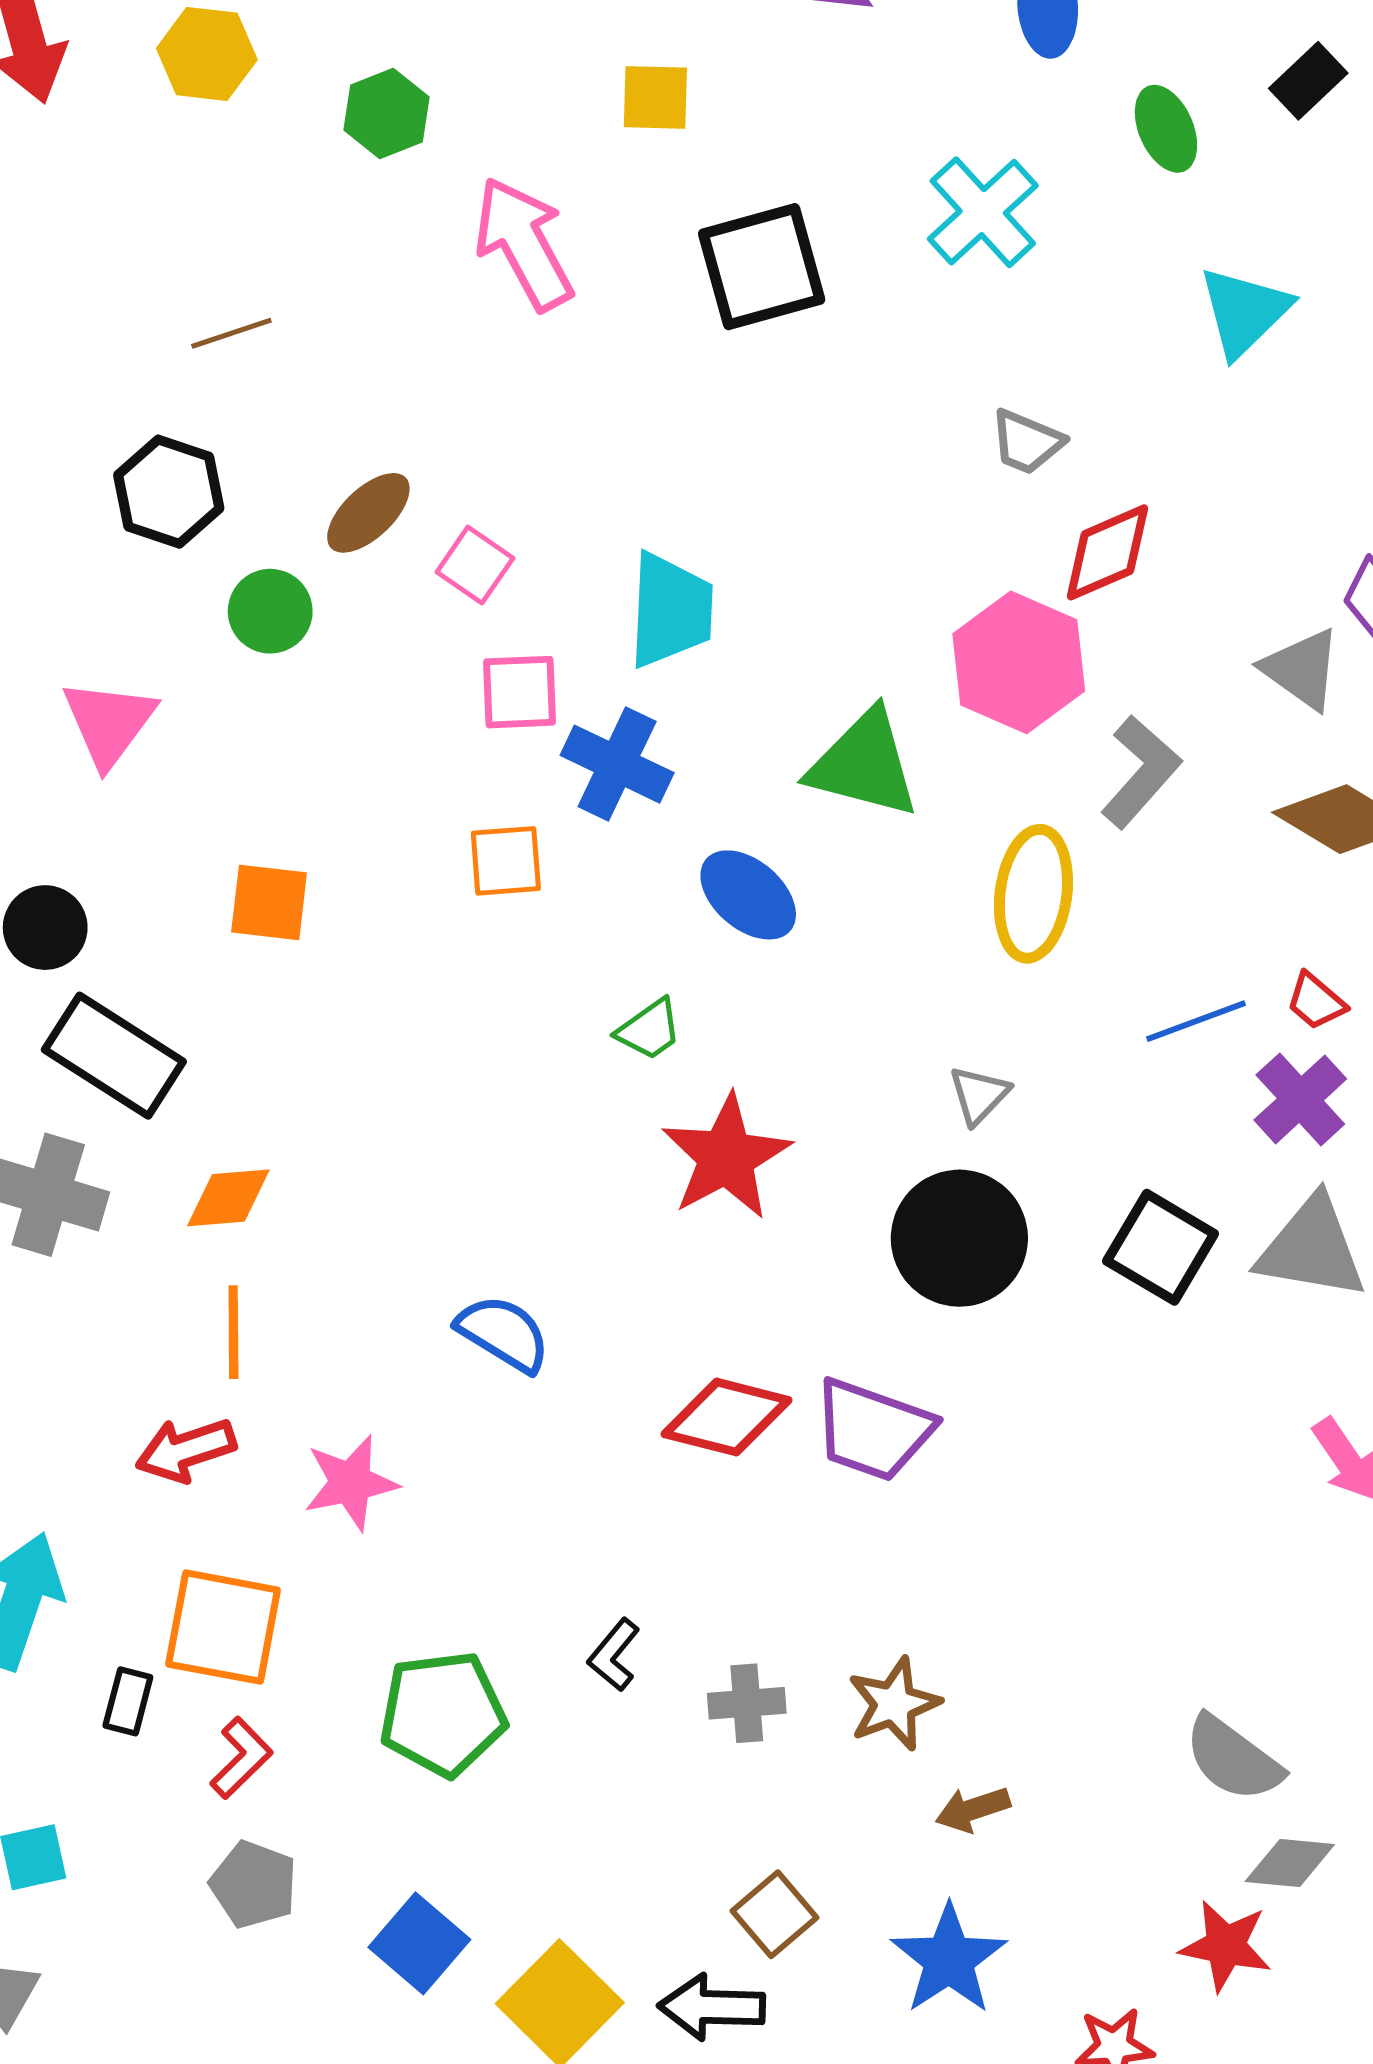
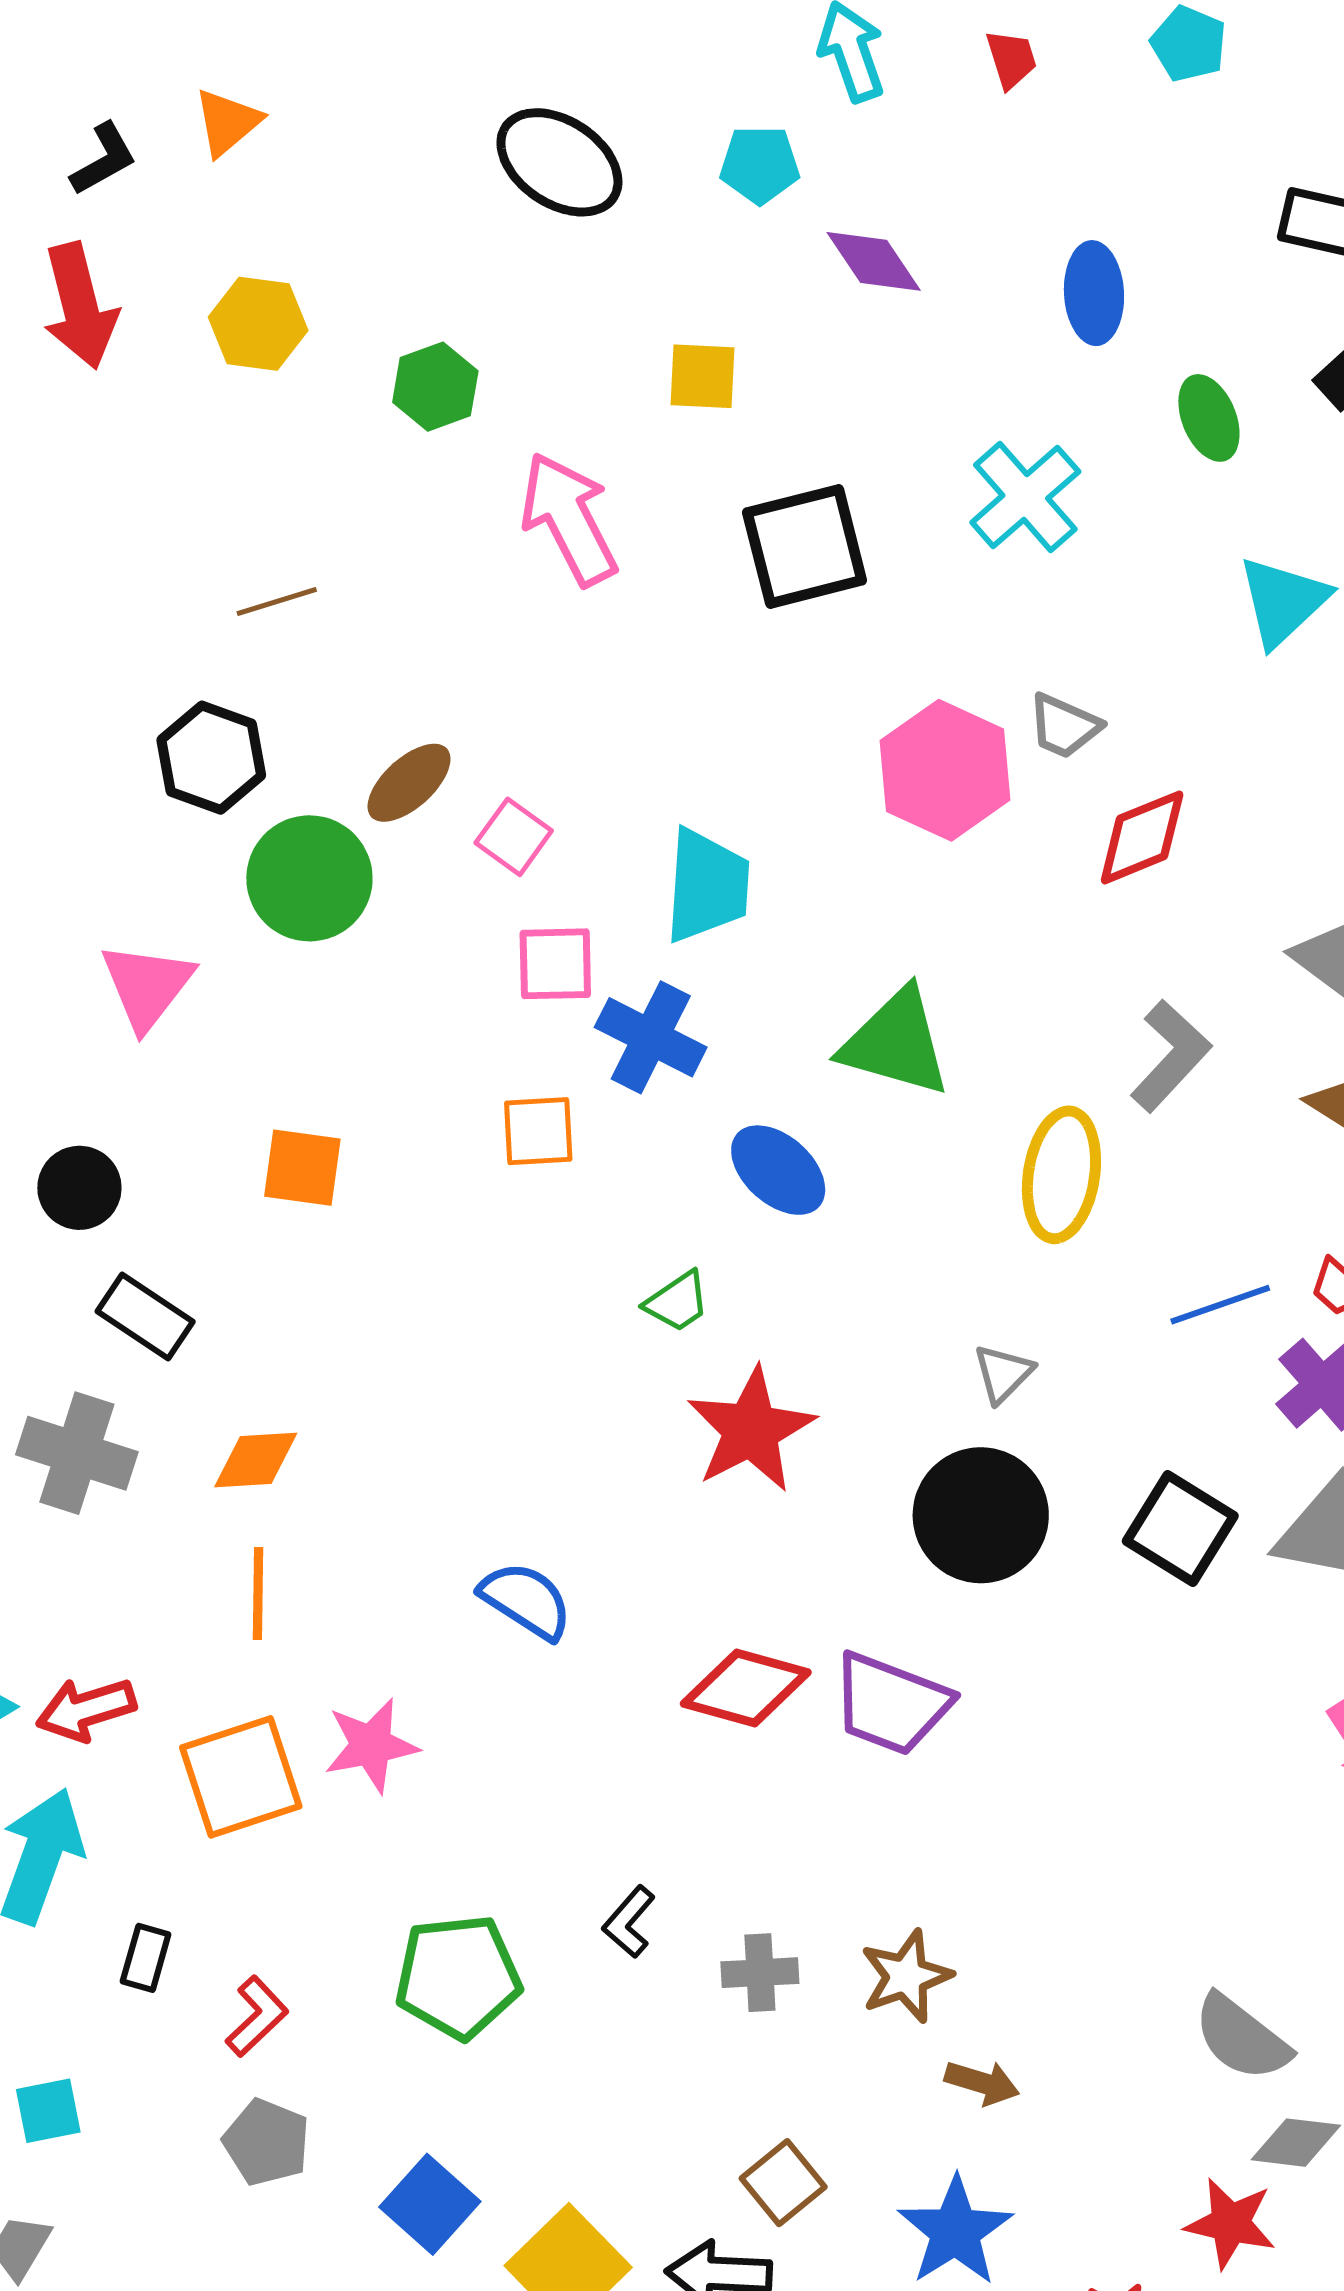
green circle: (270, 611) -> (309, 878), size x1.5
pink hexagon: (1019, 662) -> (945, 770), moved
black rectangle: (114, 1056) -> (145, 1316), size x0.7
red arrow: (186, 1450) -> (86, 1709), moved
orange square: (223, 1627) -> (241, 1777), moved, turned -30
brown arrow: (973, 1809) -> (982, 2083), turned -146

